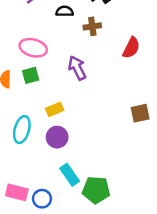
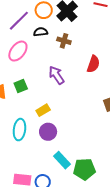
brown cross: (92, 26) -> (64, 41), turned 32
pink ellipse: (33, 48) -> (18, 51), moved, turned -60
red semicircle: (131, 48) -> (93, 64), moved

